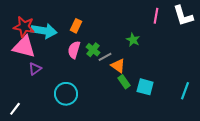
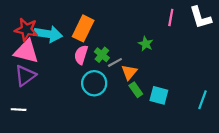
orange rectangle: (76, 26) -> (83, 28), size x1.6
orange triangle: (118, 66) -> (129, 72), turned 35
purple triangle: (35, 69) -> (25, 76), moved, size x1.5
cyan circle: (66, 94) -> (94, 83), moved
white line: (15, 109) -> (19, 110), moved, turned 56

